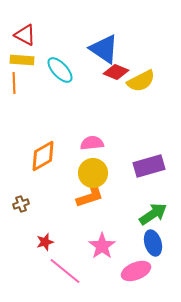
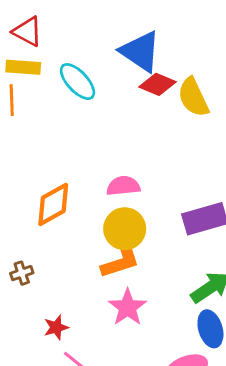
yellow semicircle: (141, 81) -> (193, 97), turned 92
pink star: (102, 246) -> (128, 307), moved

